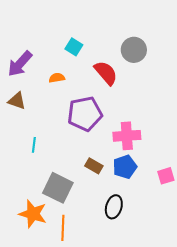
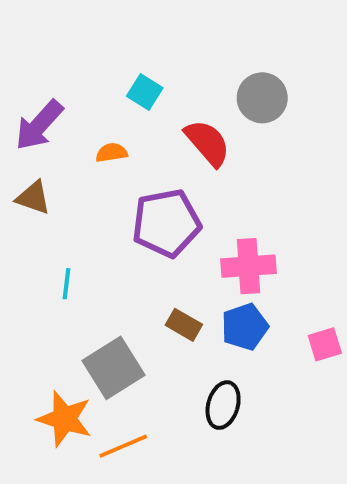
gray square: (58, 188) -> (113, 368), turned 32
orange line: (63, 228) -> (123, 446), turned 65

